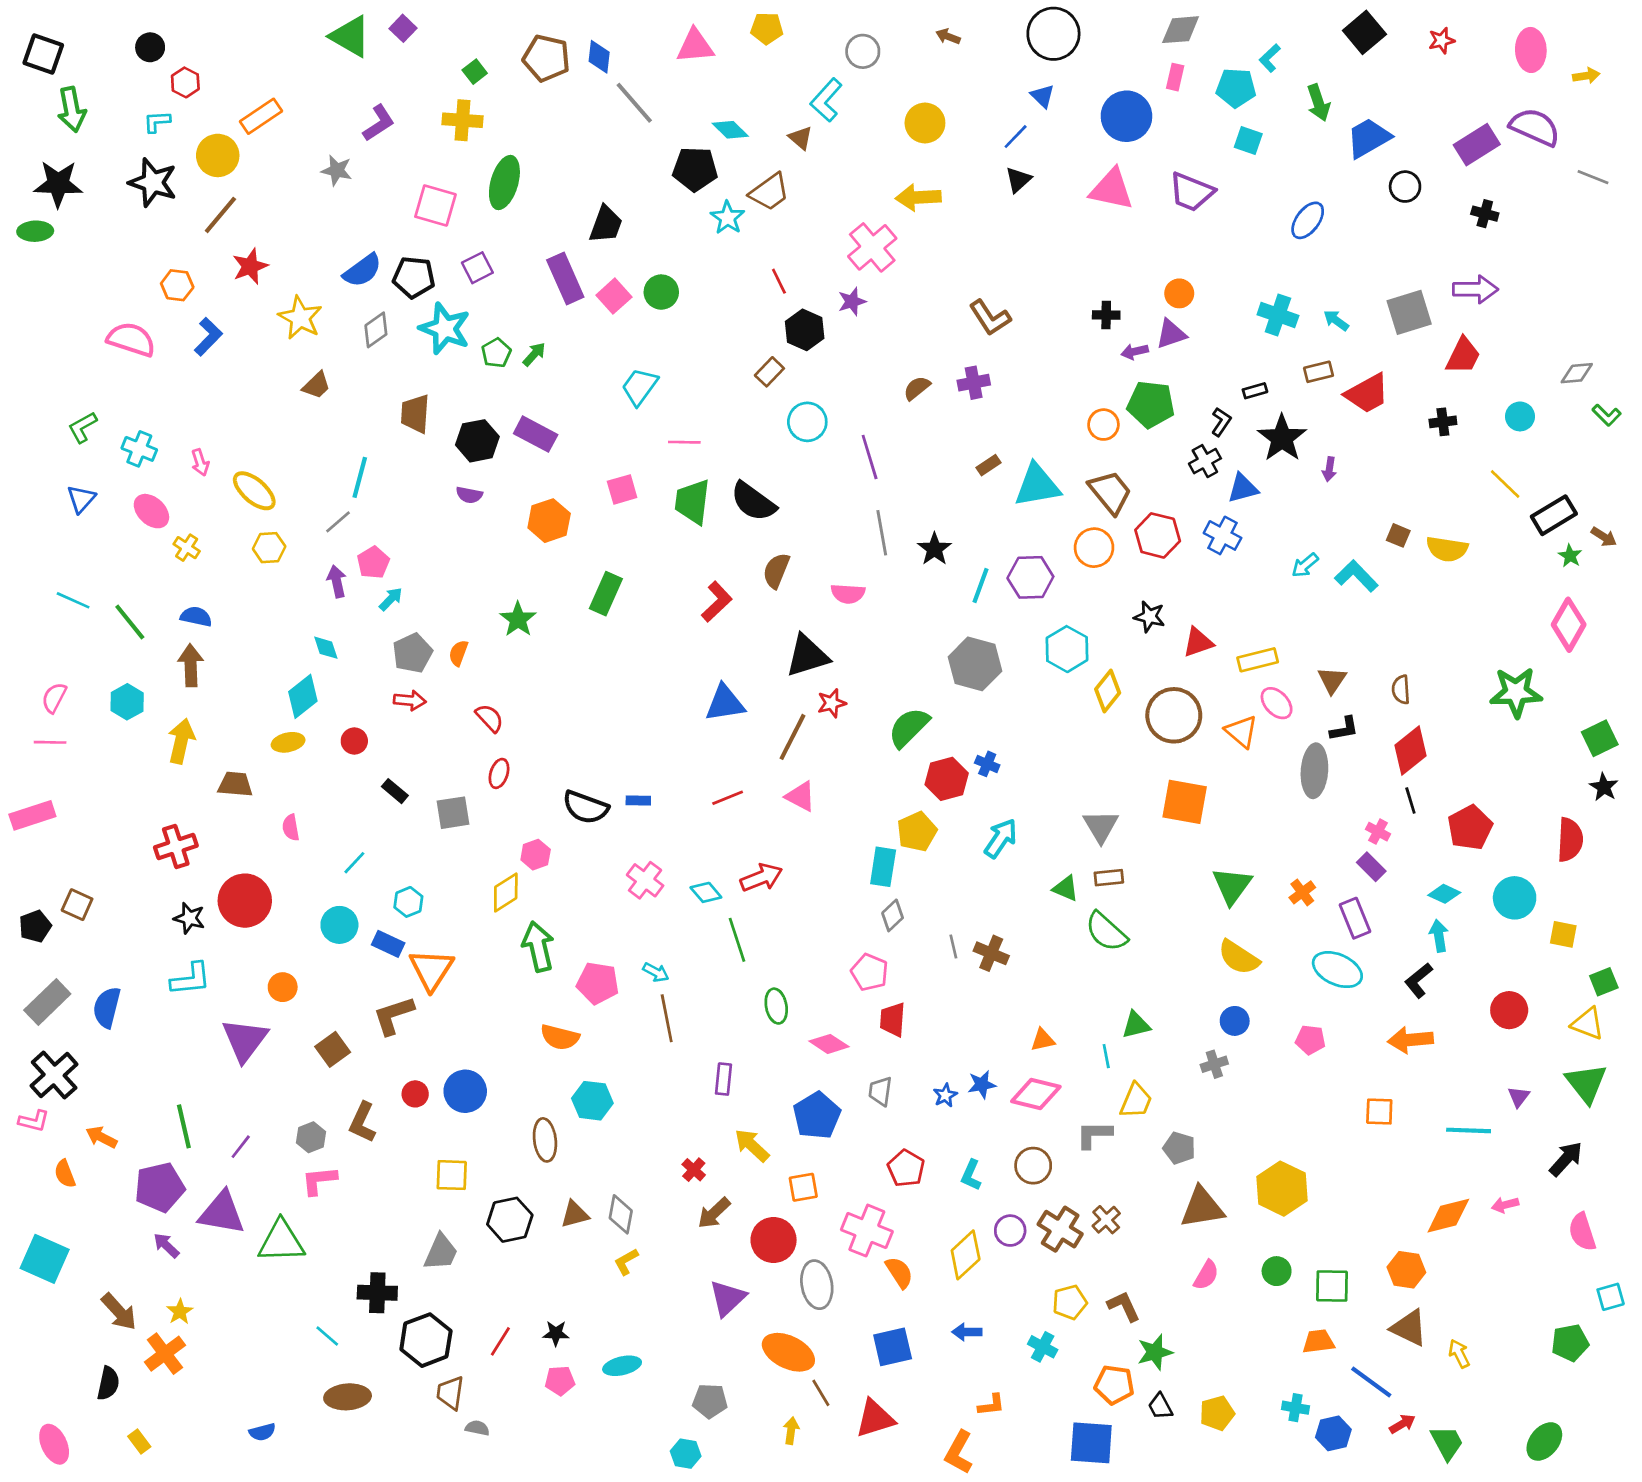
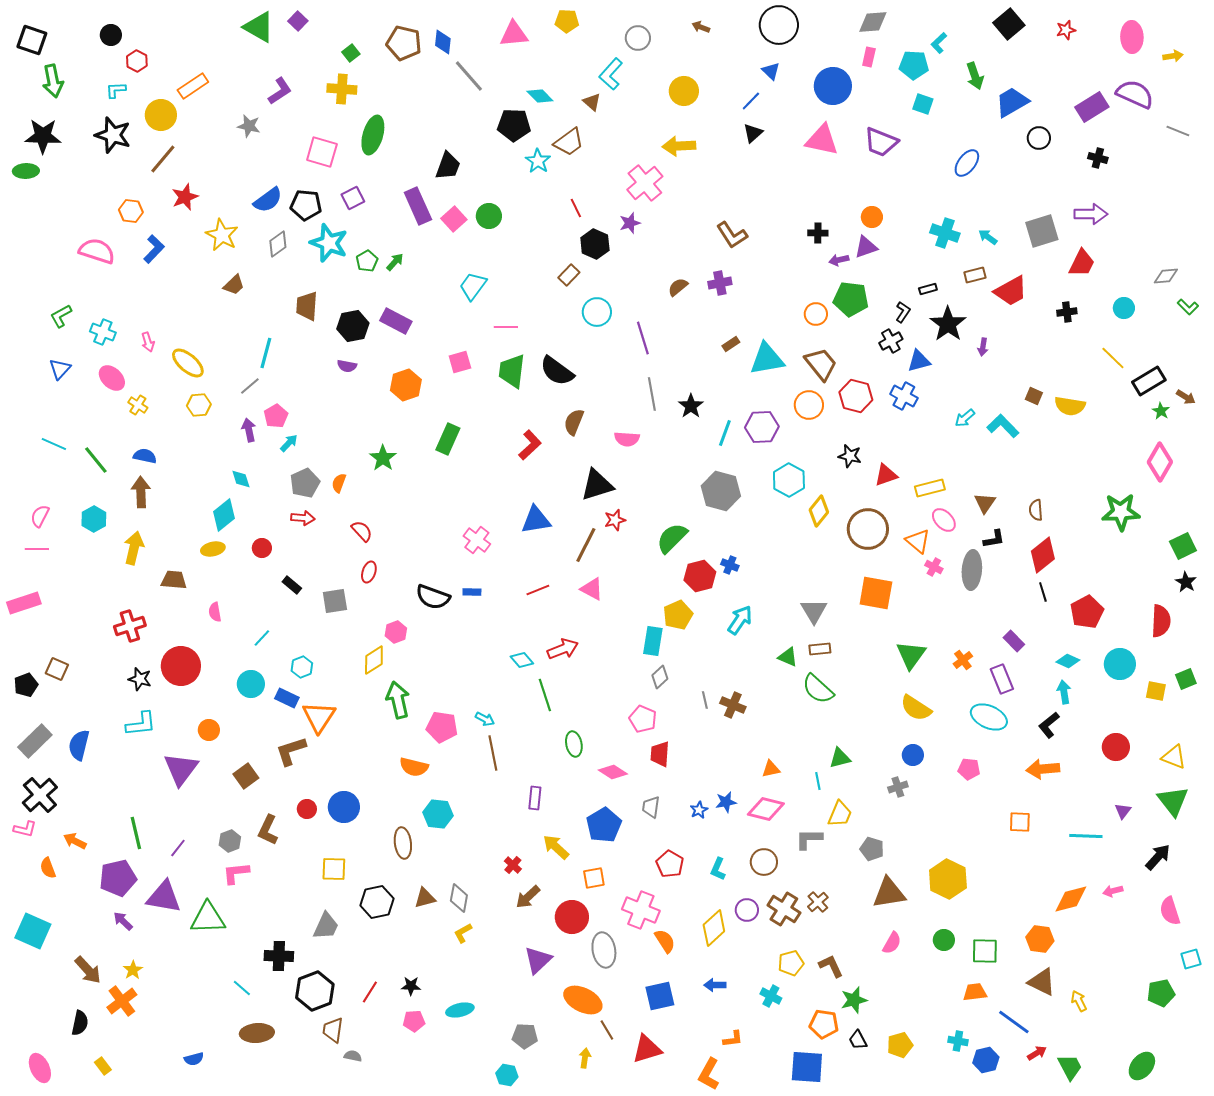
pink cross: (1378, 832) -> (934, 567), moved
pink cross: (645, 880) -> (477, 540), moved
green square: (1604, 982) -> (1186, 679), moved

